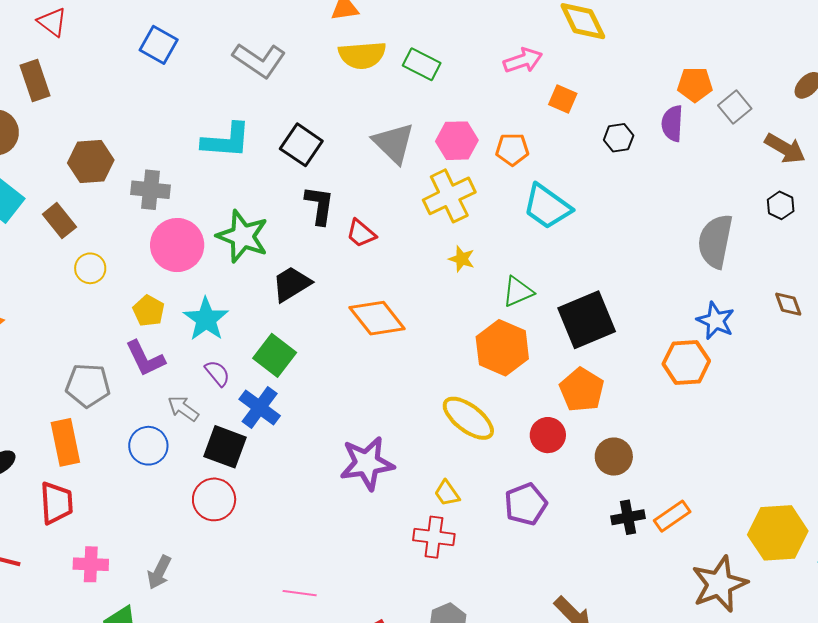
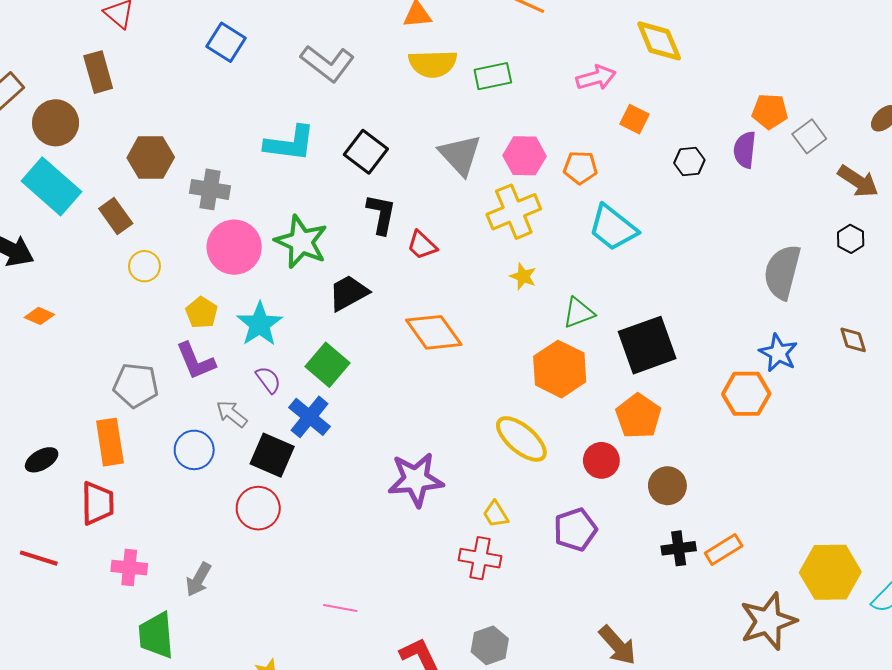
green rectangle: (422, 64) -> (493, 76), turned -42

